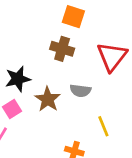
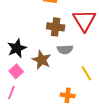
brown cross: (62, 49) -> (56, 27), moved

